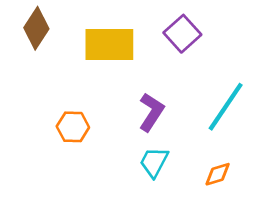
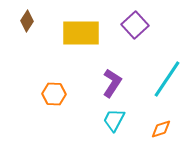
brown diamond: (36, 28) -> (27, 21), size x0.7

